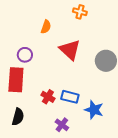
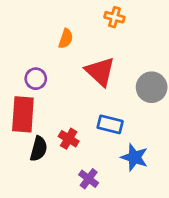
blue rectangle: (70, 97) -> (110, 124), moved
black semicircle: (18, 117) -> (39, 149), moved

